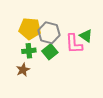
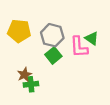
yellow pentagon: (30, 29) -> (19, 31), moved
green cross: (29, 51) -> (31, 84), moved

